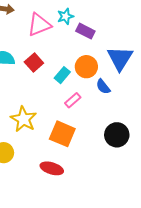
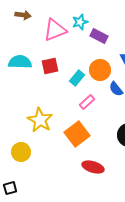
red square: (34, 62) -> (50, 66), turned 30
orange square: (62, 134) -> (77, 134), turned 30
red ellipse: (52, 168) -> (93, 167), moved

